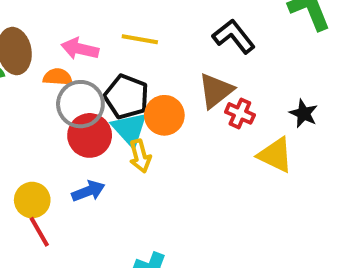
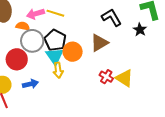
yellow line: (140, 39) -> (55, 13), moved
pink arrow: (80, 49) -> (35, 14), turned -36
red cross: (240, 113) -> (106, 77), moved
black star: (304, 113) -> (140, 30), moved
red circle: (90, 135) -> (17, 59), moved

